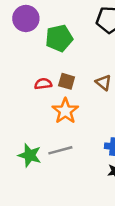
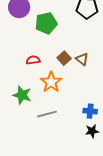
brown square: (67, 81) -> (64, 58), moved, turned 32
green star: (30, 155) -> (22, 95), moved

